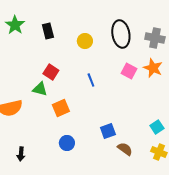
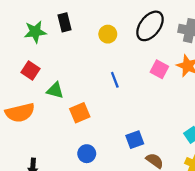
green star: (15, 25) -> (35, 32), moved, turned 30
black ellipse: (121, 34) -> (150, 26), turned 48
red square: (51, 72) -> (30, 70), moved

